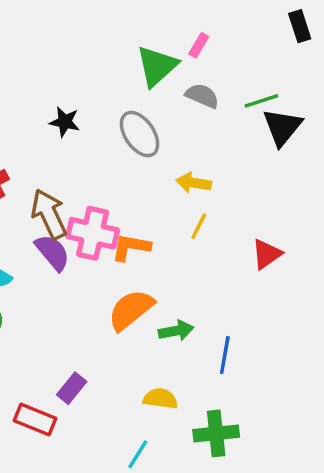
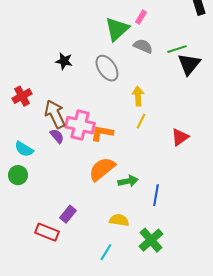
yellow arrow: (193, 183) -> (138, 96), turned 78
purple semicircle: (52, 252) -> (57, 136), size x0.7
green cross: (216, 433) -> (151, 240), turned -35

